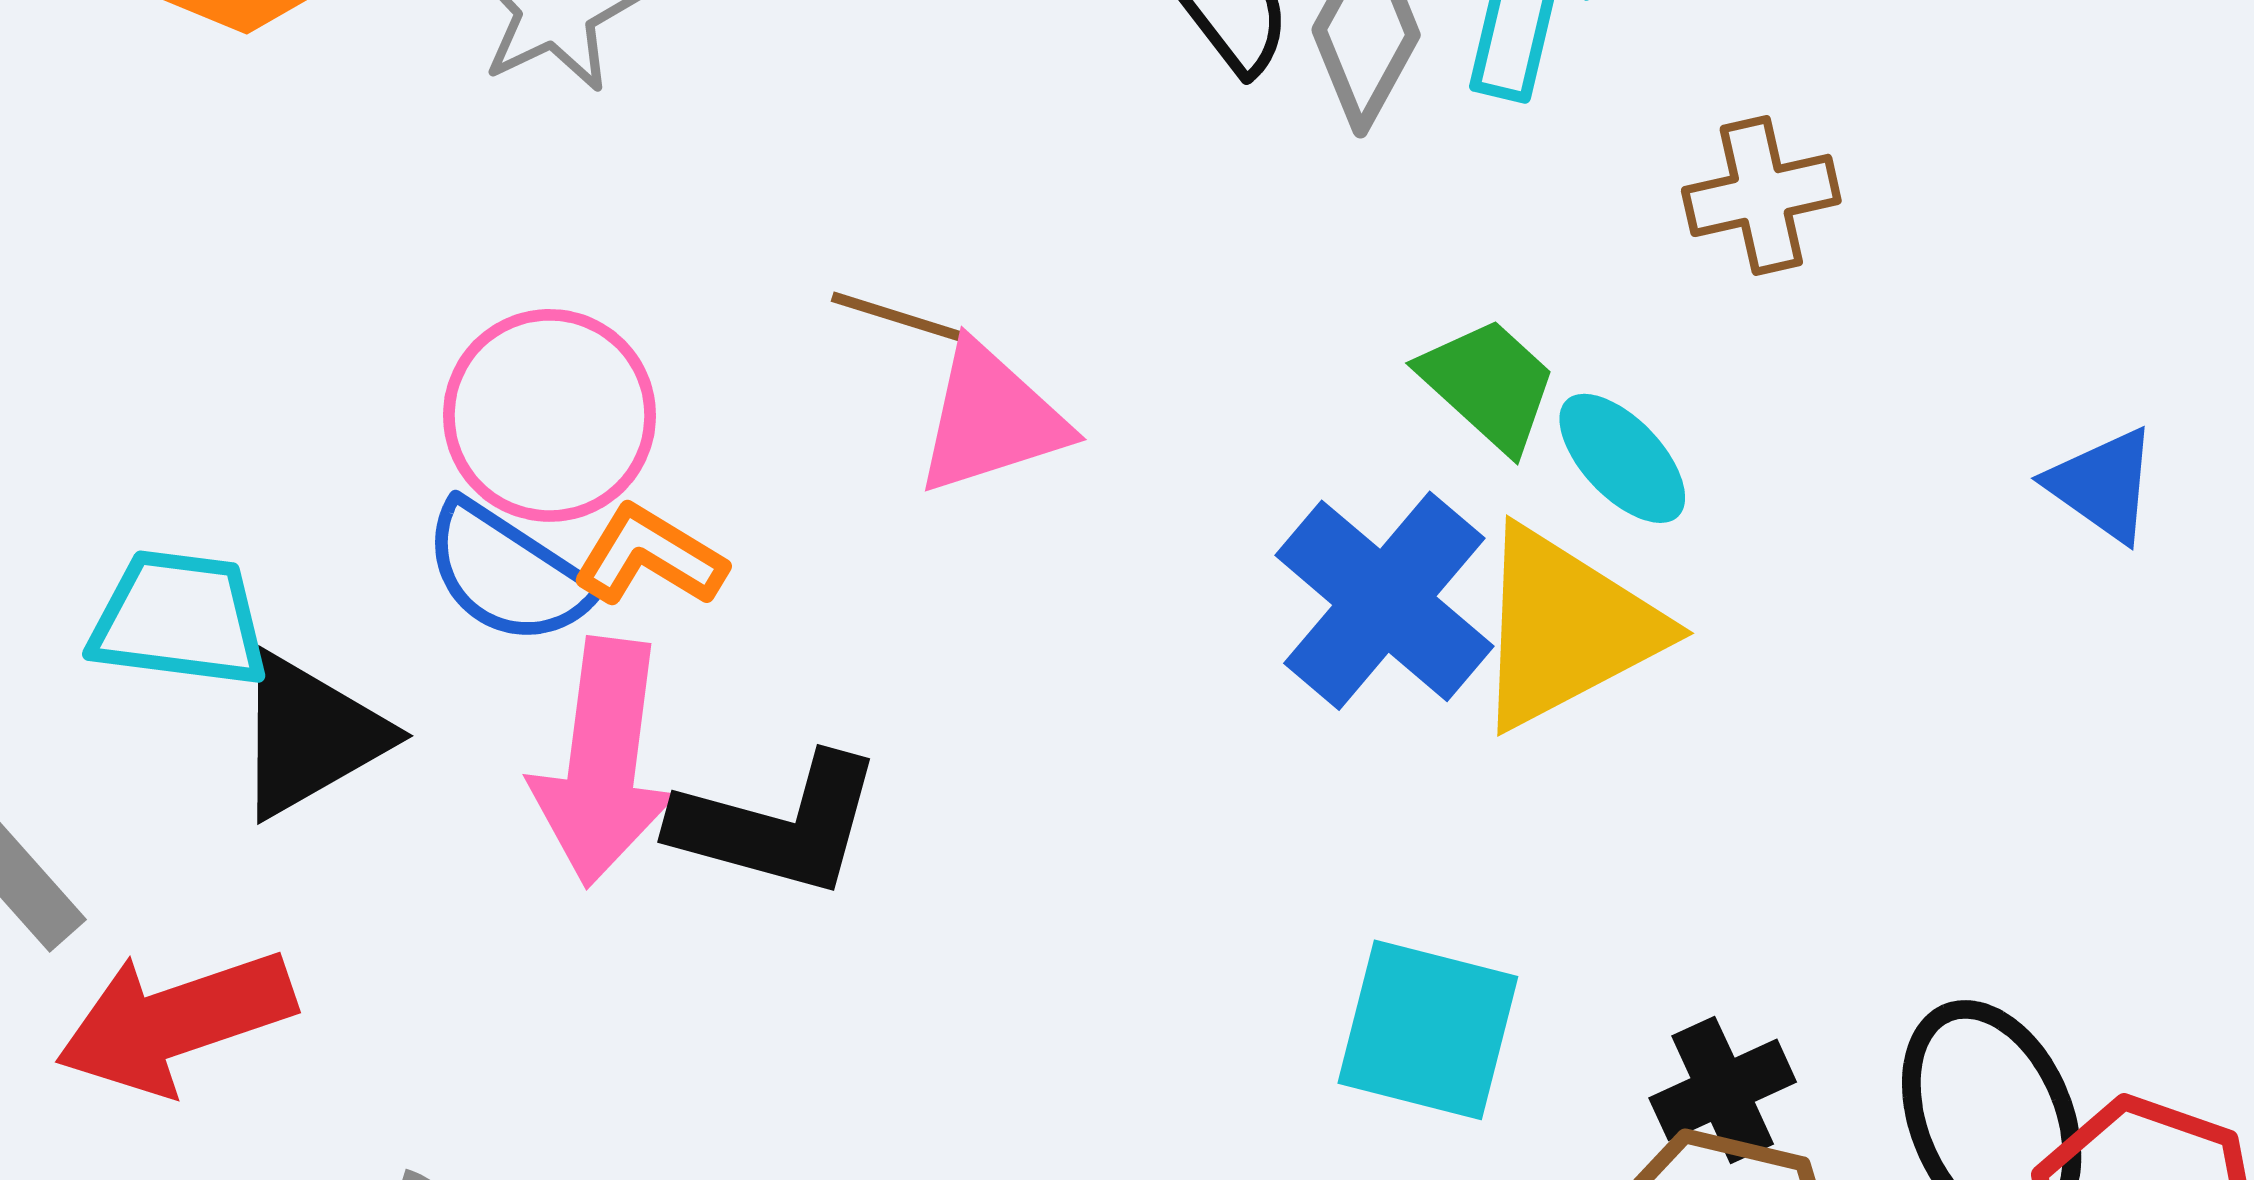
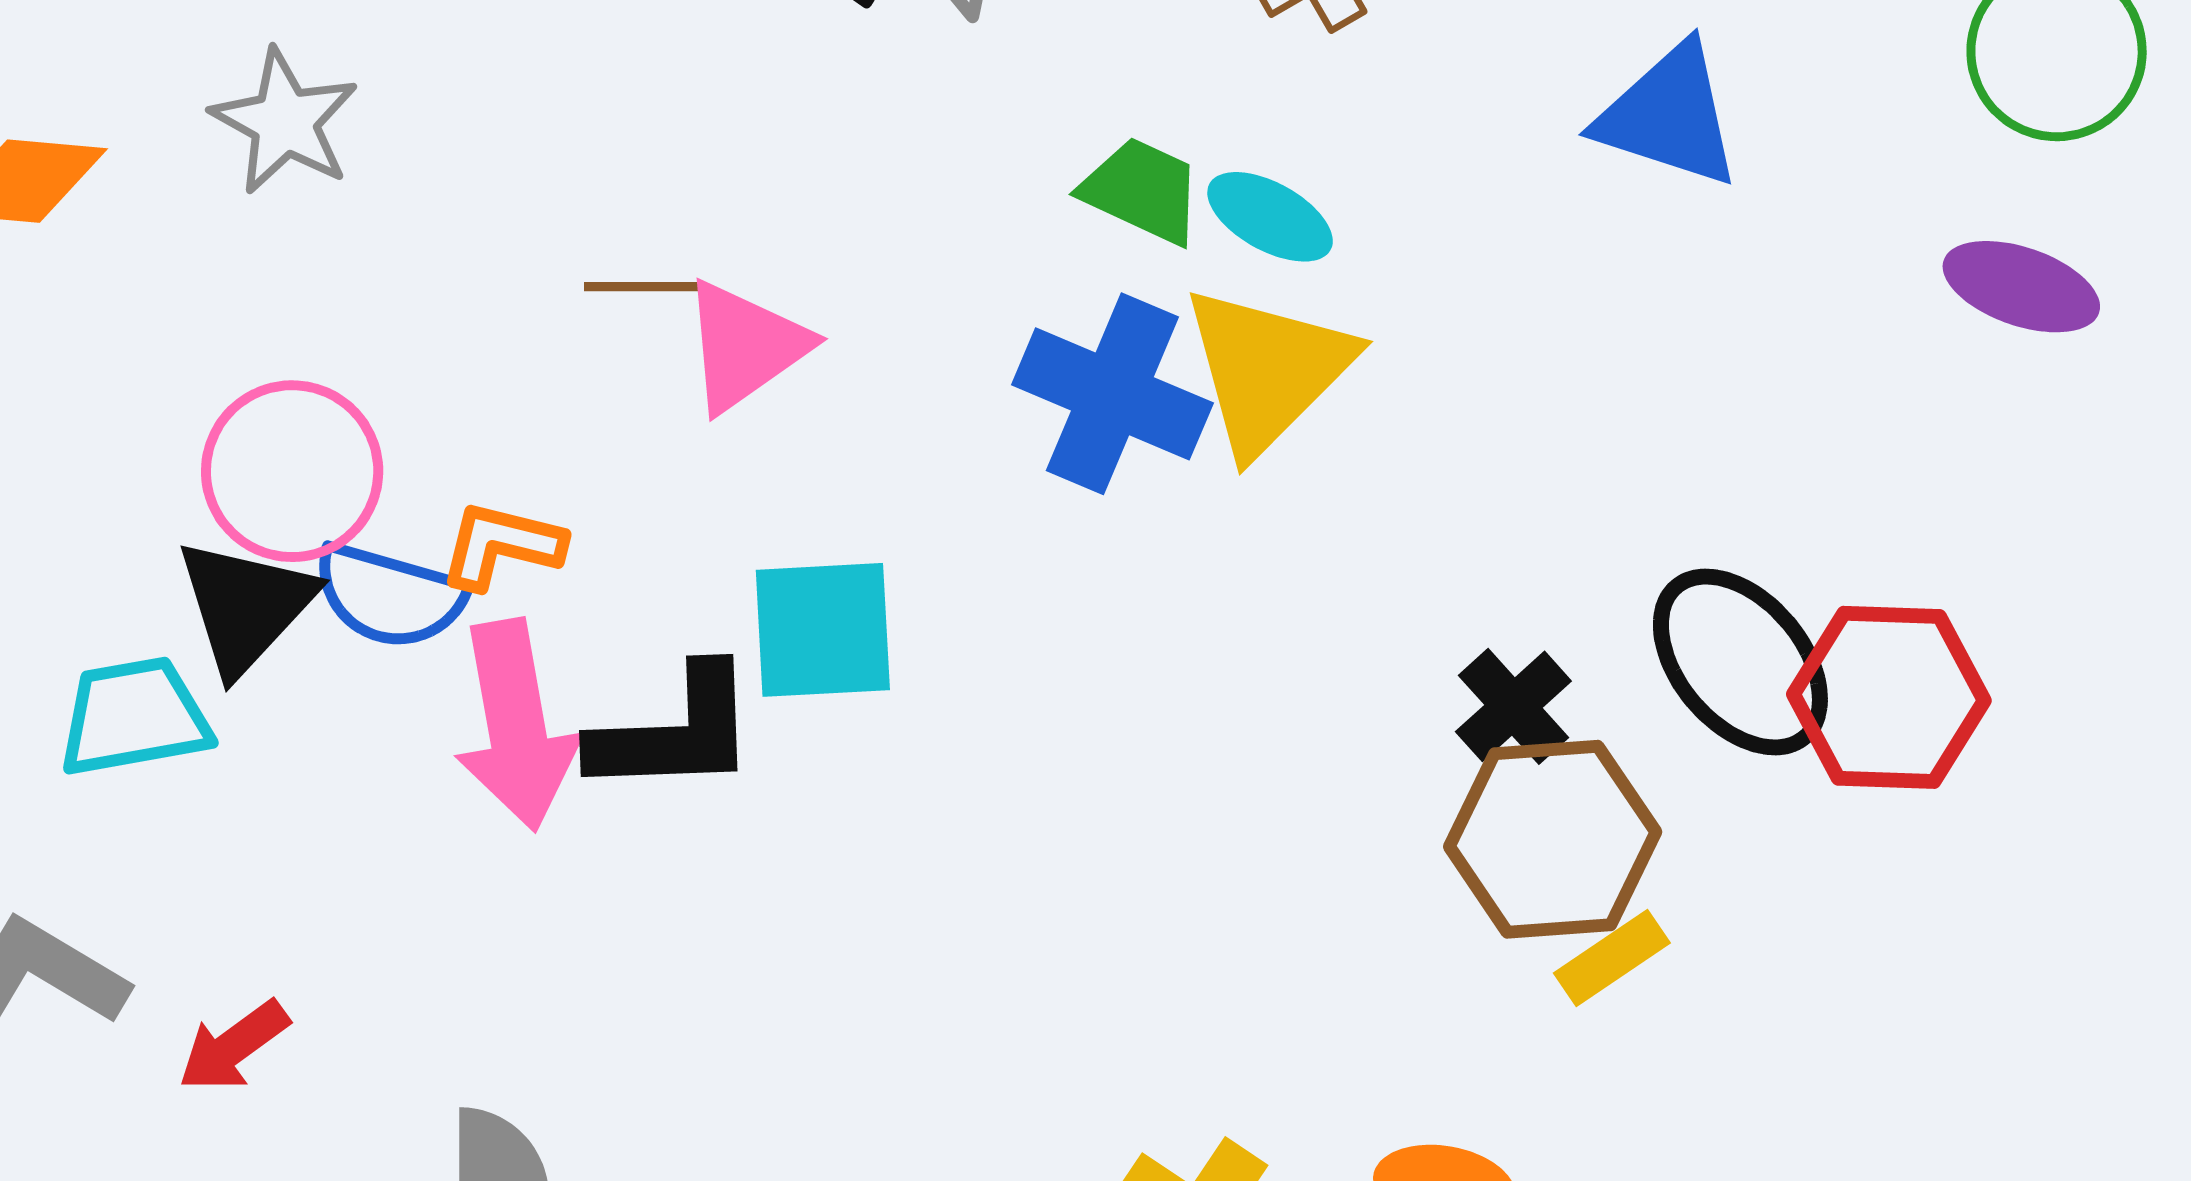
pink circle: (550, 415) -> (292, 471), moved
blue triangle: (2103, 485) -> (1669, 116), size x1.5
black triangle: (310, 735) -> (246, 606), moved
red arrow: (175, 1021) -> (234, 1046), size x0.6
cyan square: (1428, 1030) -> (823, 630), moved

